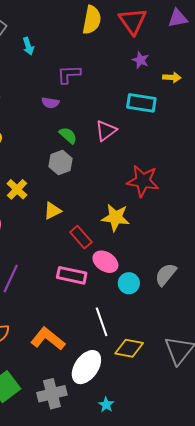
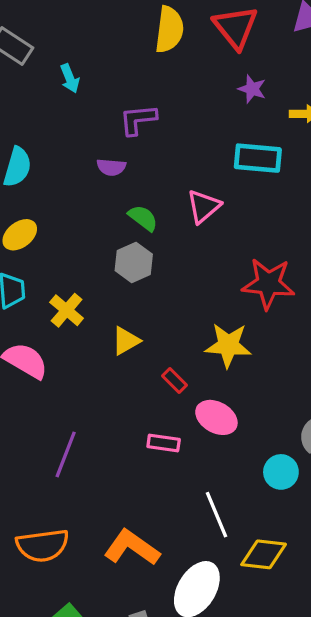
red rectangle: (81, 237) -> (174, 380), size x0.7
pink rectangle: (72, 275) -> (164, 443), size x0.7
cyan circle: (129, 283) -> (281, 472), moved

